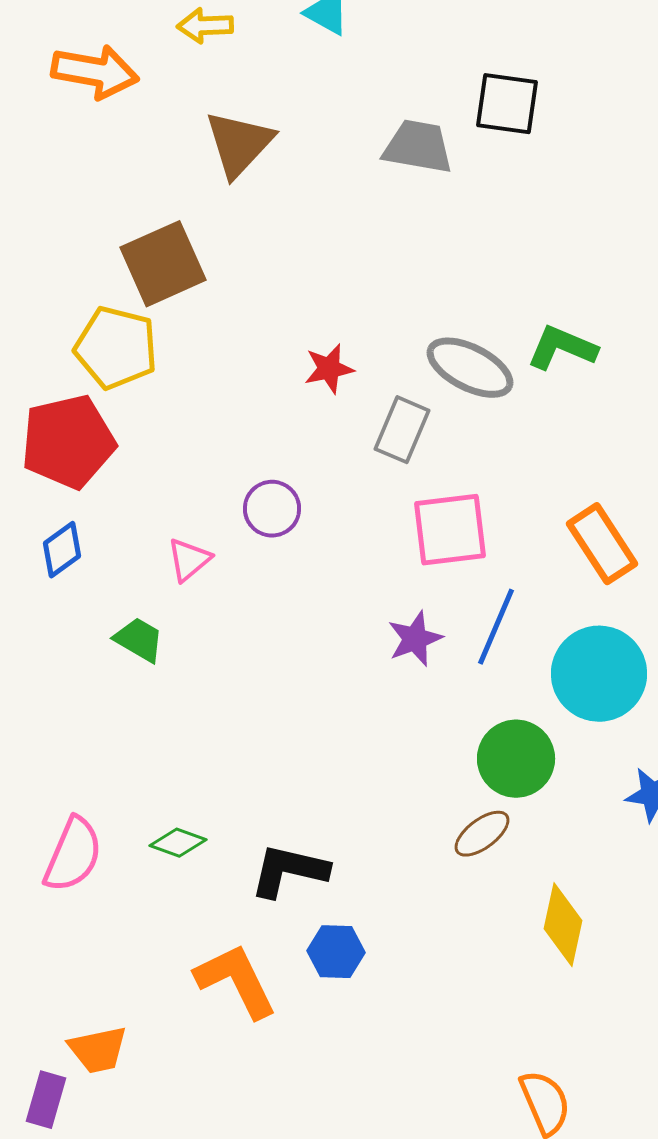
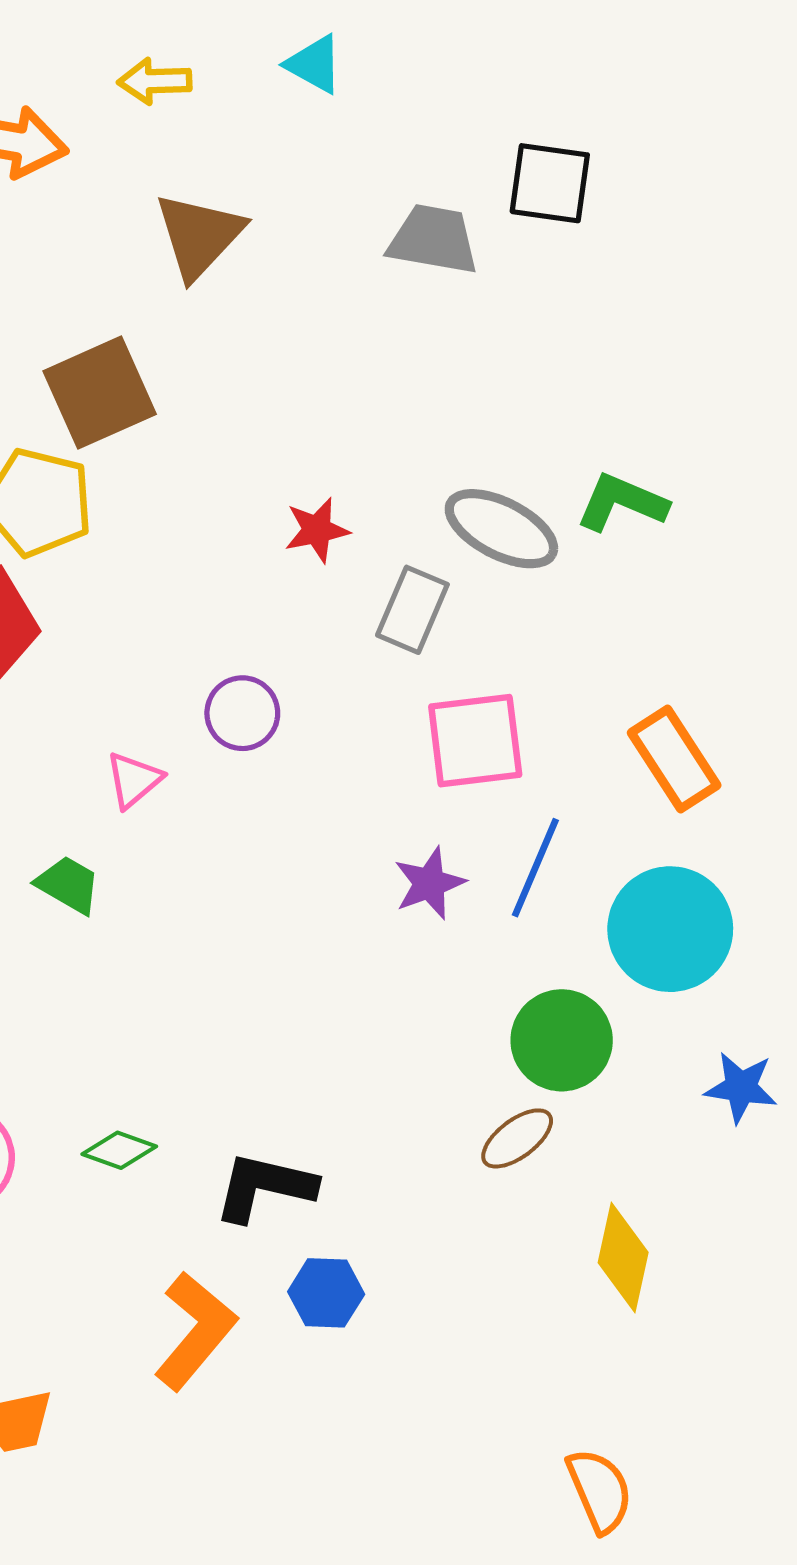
orange L-shape: (236, 981) -> (195, 1331), turned 66

